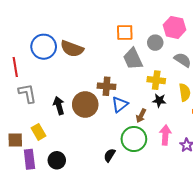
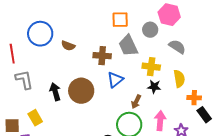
brown semicircle: (72, 49) -> (68, 46), moved, size x0.6
brown cross: (107, 86) -> (102, 56), moved
blue triangle: (120, 104) -> (115, 80), moved

